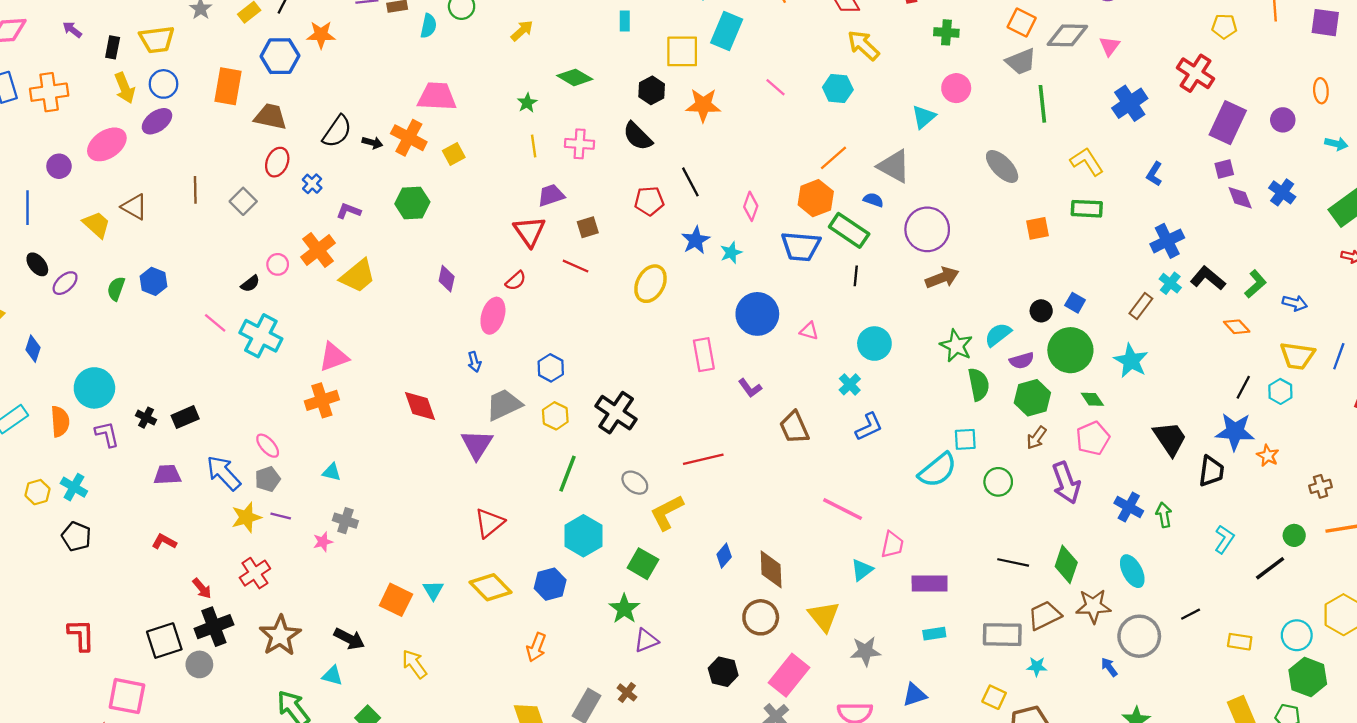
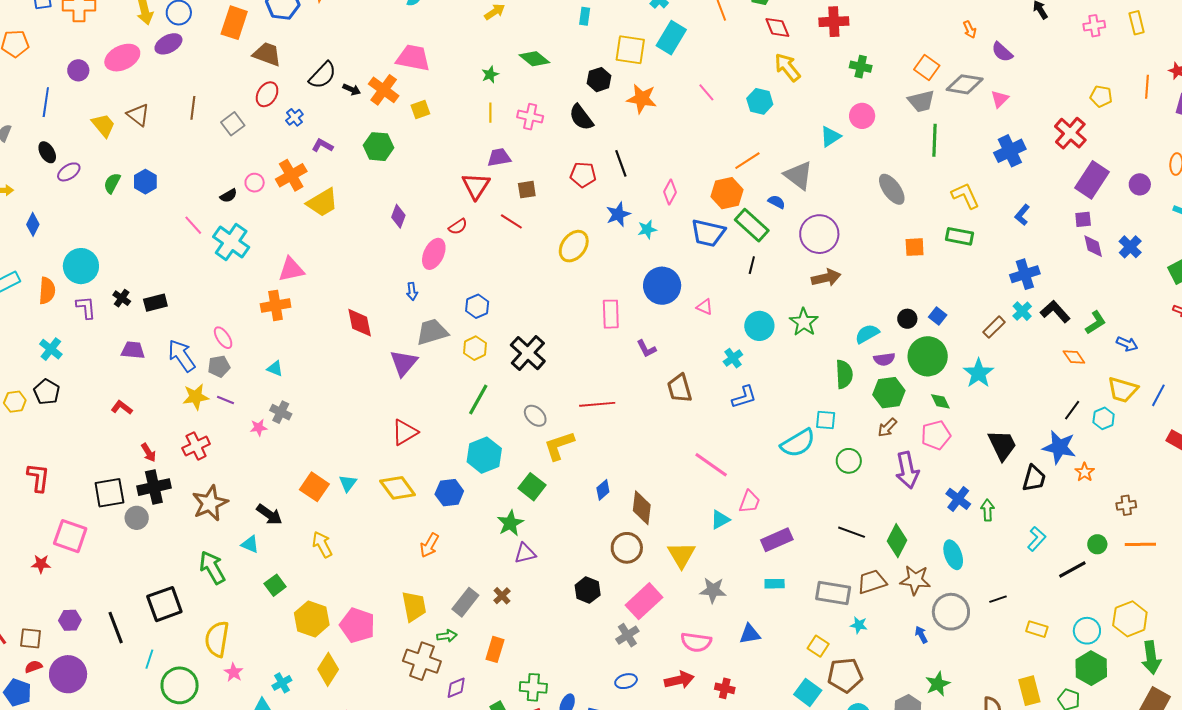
green star: (956, 346) -> (804, 322), moved
yellow hexagon: (37, 492) -> (15, 402), moved
purple rectangle: (930, 583) -> (777, 540), turned -32

